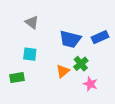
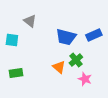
cyan square: (30, 54) -> (12, 40), moved
orange triangle: (63, 71) -> (59, 67), turned -40

